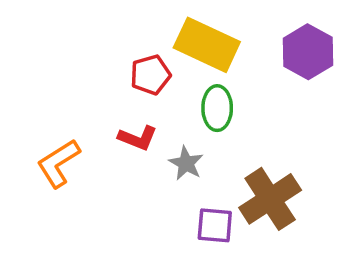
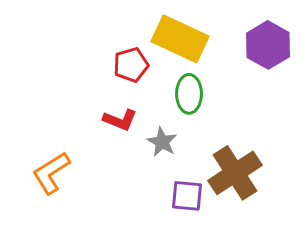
orange L-shape: (58, 163) -> (51, 173), moved

